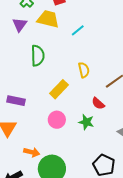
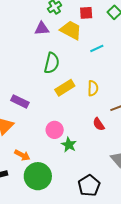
purple triangle: (20, 25) -> (42, 29), turned 35
yellow rectangle: (59, 89) -> (65, 88), moved
green star: (86, 122) -> (69, 145), moved

